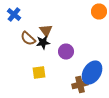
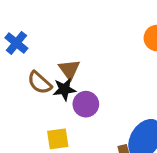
purple circle: (66, 52) -> (86, 104), moved

